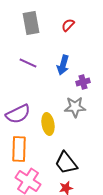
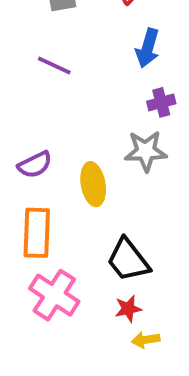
blue arrow: (63, 65) -> (148, 48), moved
purple semicircle: (18, 114) -> (35, 165), size x0.7

